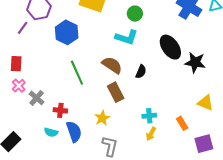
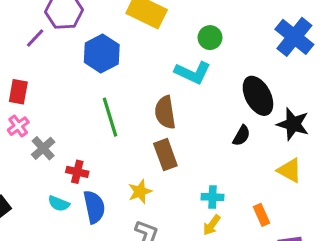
brown semicircle: (112, 65) -> (165, 112), turned -140
black semicircle: (141, 72) -> (241, 136), moved
yellow triangle: (206, 103) -> (290, 170), moved

